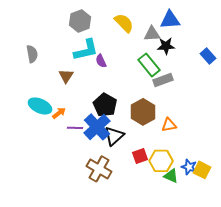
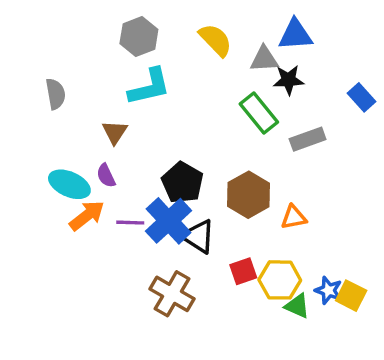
purple semicircle: (101, 61) -> (106, 176), moved
gray rectangle: (163, 80) -> (308, 139), moved
orange arrow: (59, 113) -> (87, 216), moved, size x1.5
black triangle: (114, 136) -> (198, 236), turned -45

